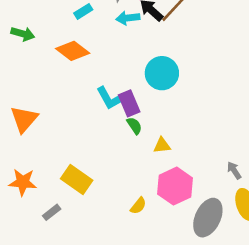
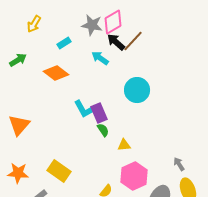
cyan arrow: (128, 18) -> (100, 58), moved, turned 42
green arrow: (23, 34) -> (18, 60), turned -48
cyan circle: (162, 73) -> (137, 90), moved

